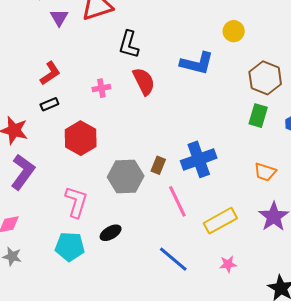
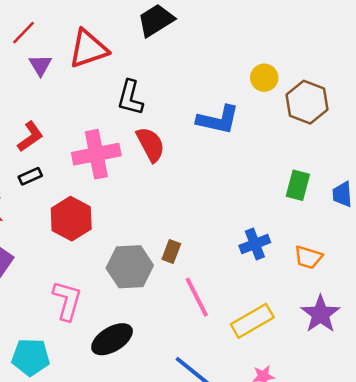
brown hexagon: (265, 78) -> (307, 102), moved
pink cross: (101, 88) -> (96, 154), size x2.0
blue cross: (199, 159) -> (255, 244), moved, size x0.7
black ellipse: (111, 233) -> (112, 339), size x1.5
cyan pentagon: (70, 247) -> (31, 357), moved

